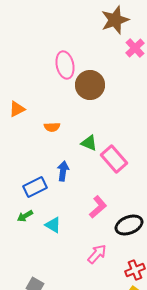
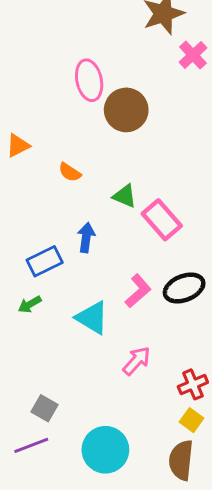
orange semicircle: (52, 127) -> (70, 172), turned 35
cyan triangle: (53, 225) -> (92, 318), moved, size x1.4
black ellipse: (129, 225) -> (184, 288), moved

